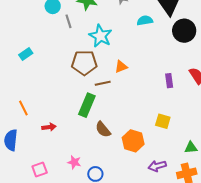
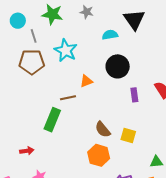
black circle: (184, 31) -> (118, 66), moved
brown pentagon: (84, 63) -> (32, 62), moved
red arrow: (49, 127) -> (27, 151), moved
brown semicircle: (103, 129) -> (103, 130), moved

